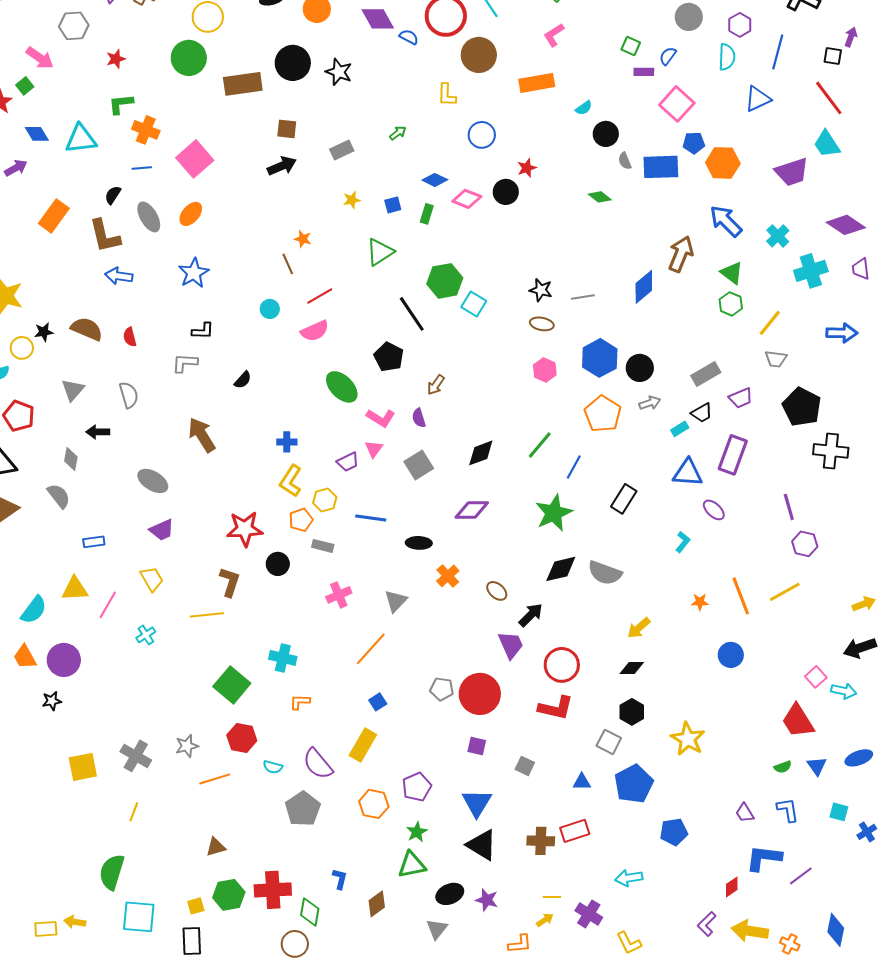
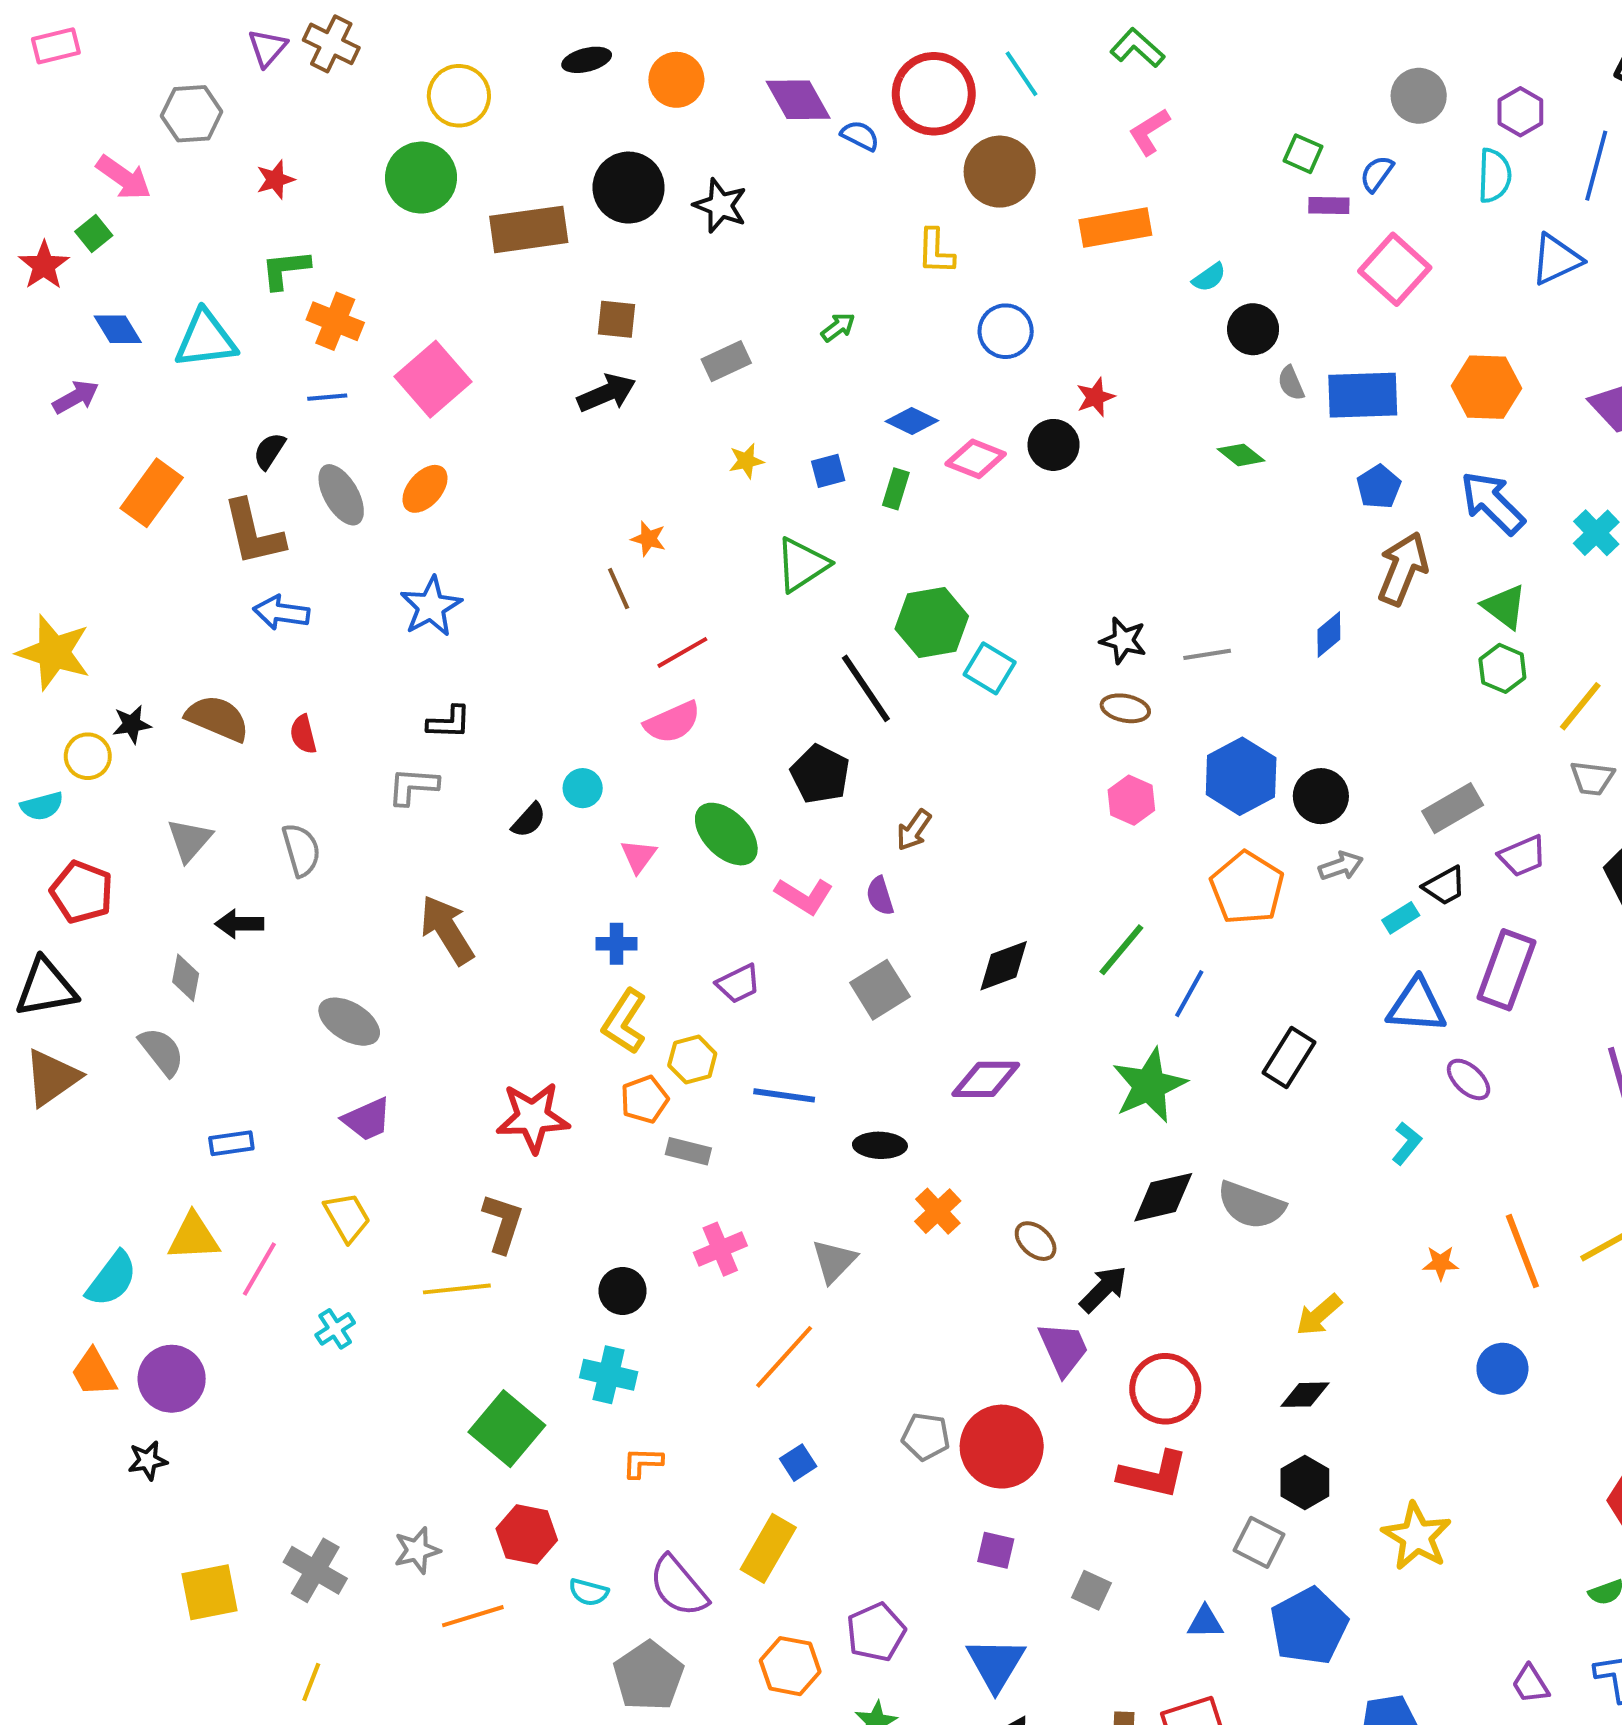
blue pentagon: (694, 143) -> (1379, 487), moved, turned -30
blue diamond: (644, 287) -> (1329, 634), size x0.7
cyan circle: (270, 309) -> (583, 788), moved
pink triangle: (374, 449) -> (638, 856), moved
black circle: (278, 564) -> (623, 1291), moved

